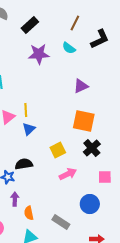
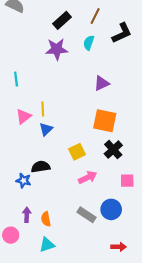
black rectangle: (30, 25) -> (62, 20), moved
cyan semicircle: (69, 48) -> (89, 43), turned 72
purple arrow: (15, 199) -> (27, 215), moved
gray rectangle: (61, 222) -> (87, 215), moved

